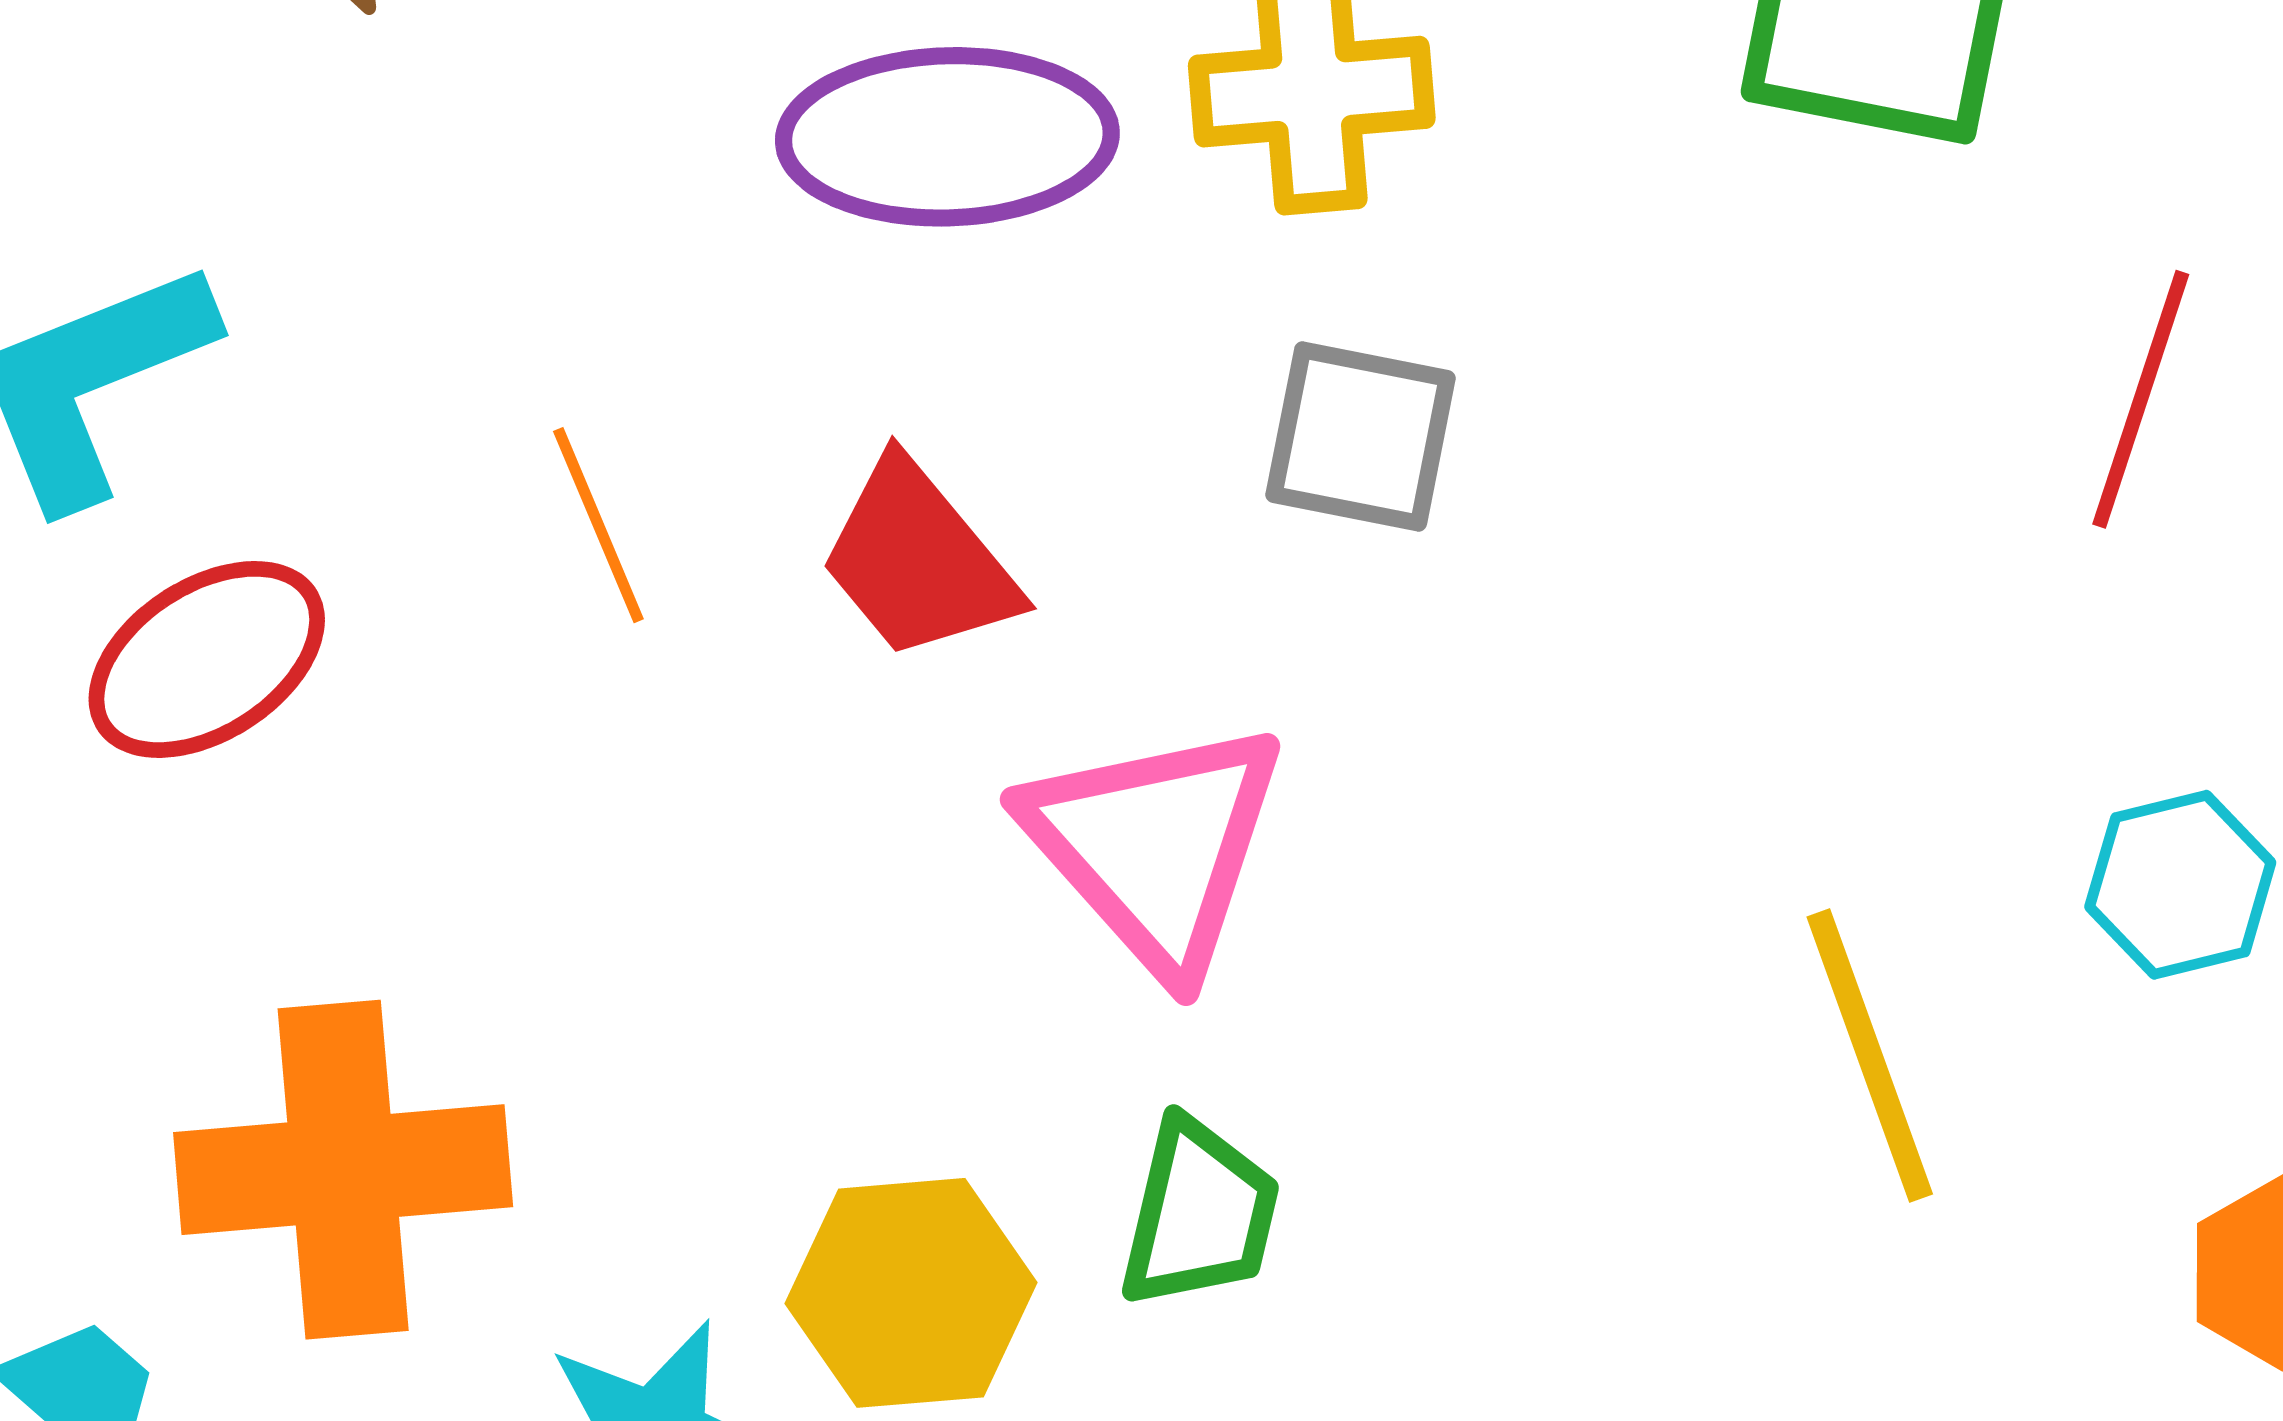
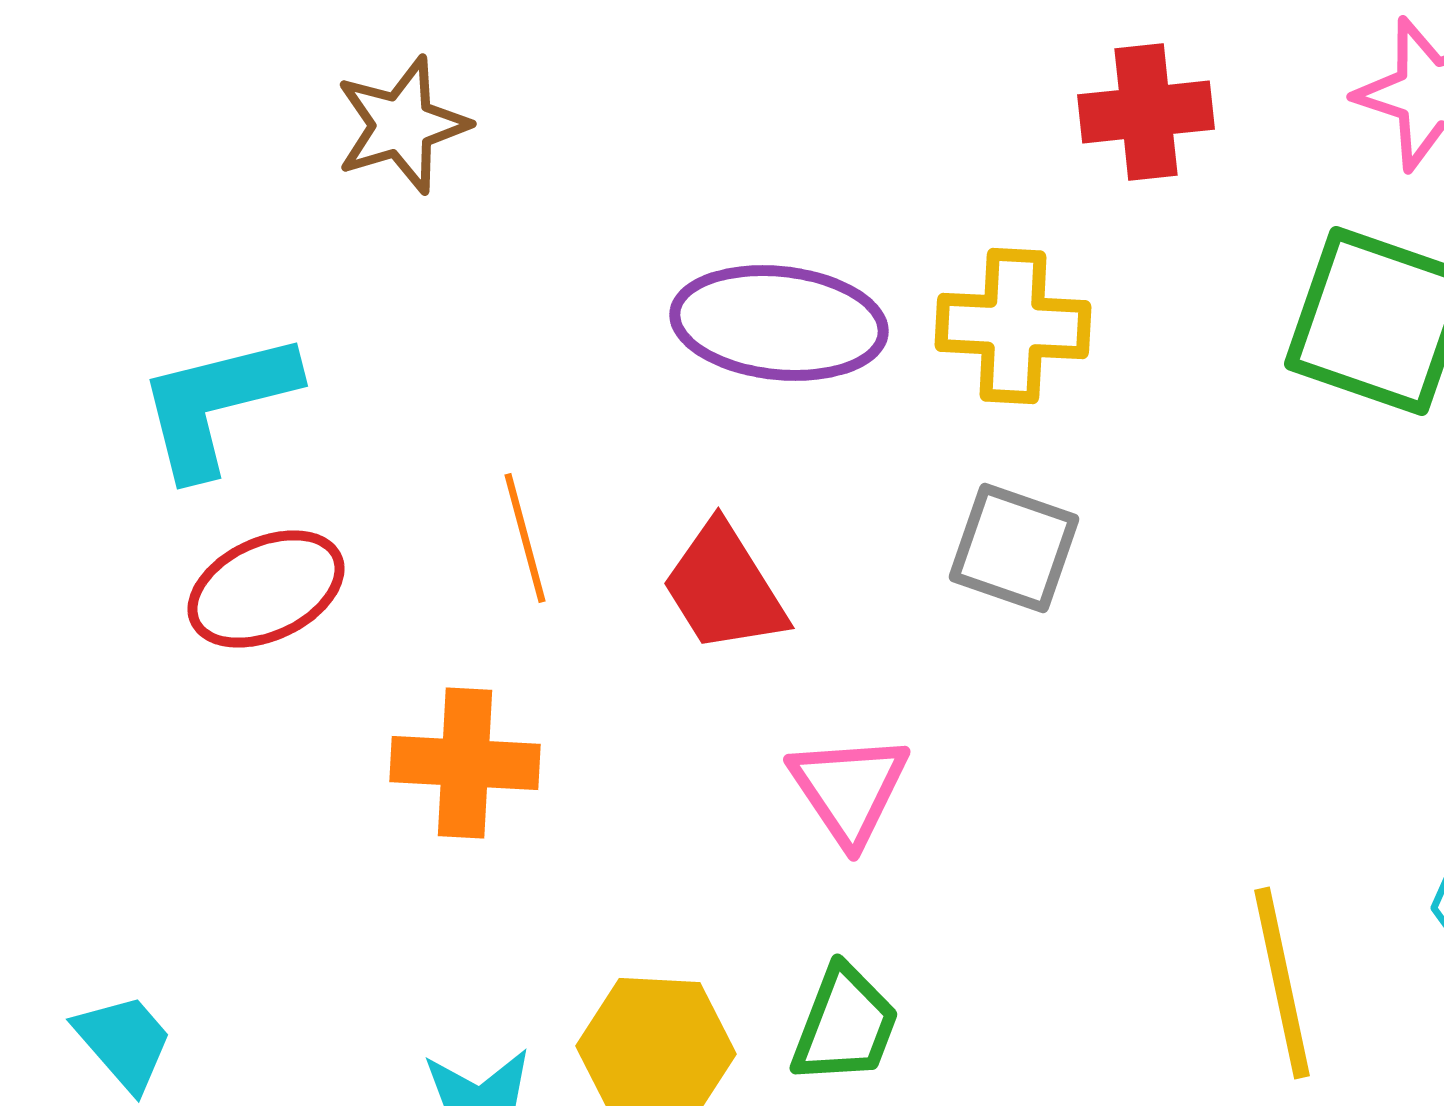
pink triangle: (1155, 846) -> (849, 789), size x0.7
orange cross: (343, 1170) -> (465, 763), moved, size x0.7

